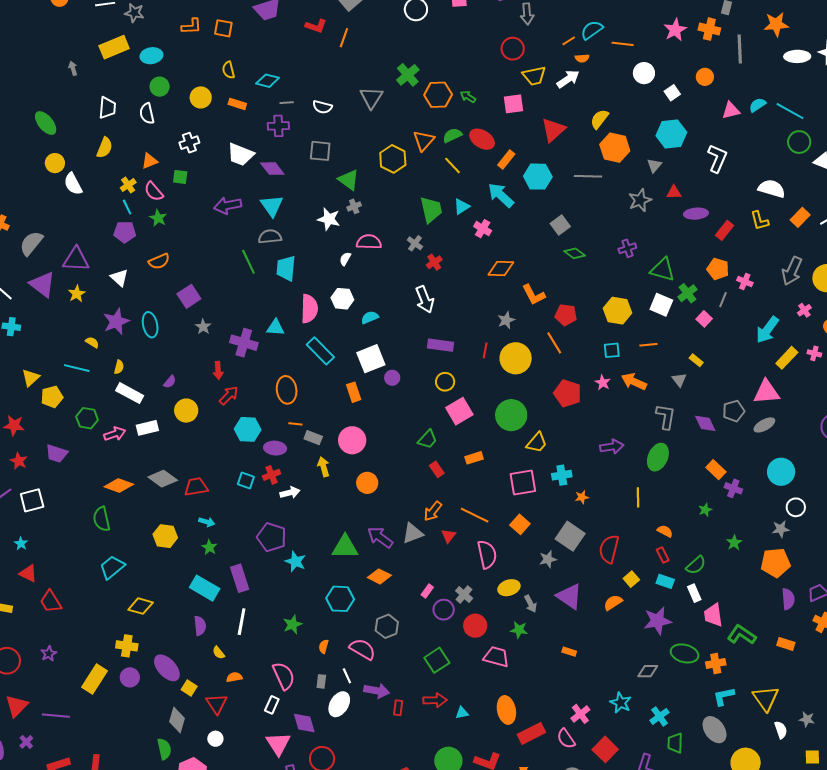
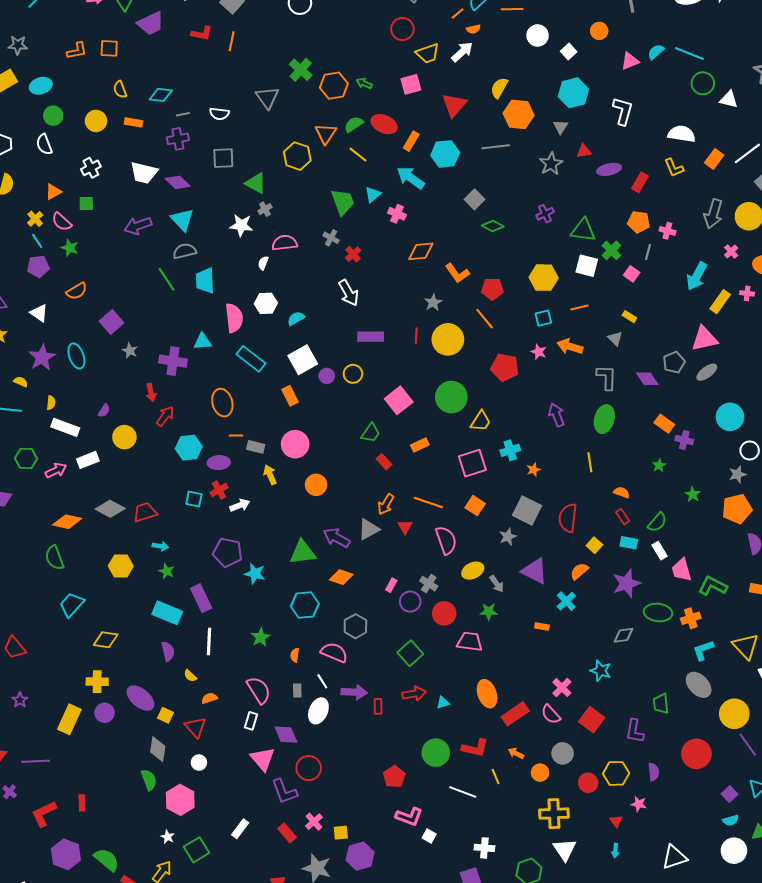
yellow circle: (445, 382) -> (353, 374), moved
purple arrow: (612, 447) -> (556, 415), turned -95
cyan cross: (660, 716) -> (566, 601), moved

